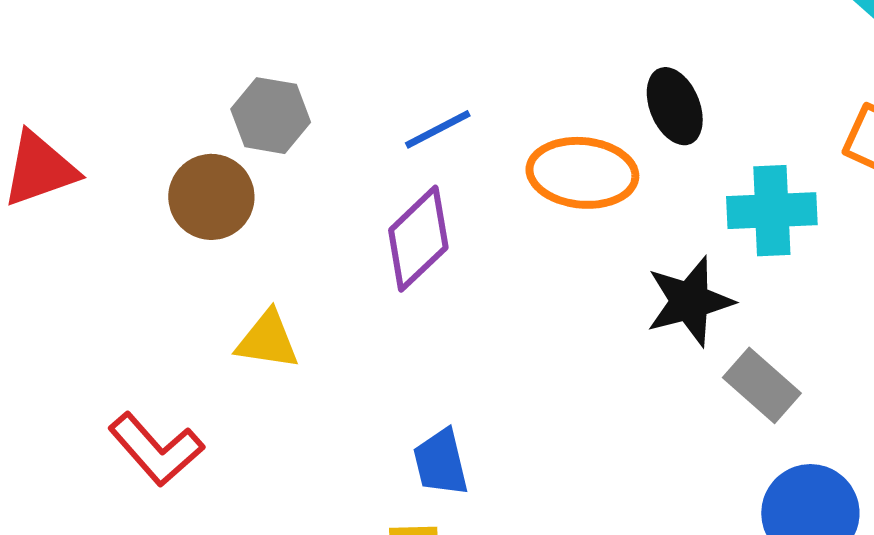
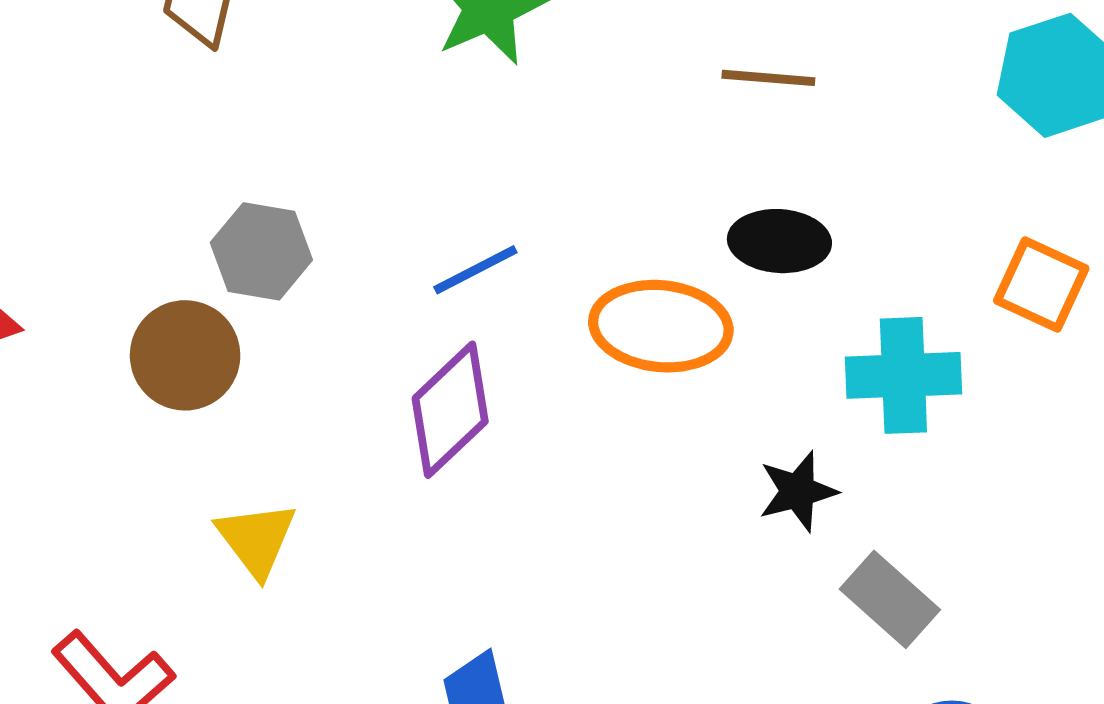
black ellipse: (675, 106) -> (779, 241), turned -64
black star: (690, 301) -> (798, 491), size x0.7
yellow triangle: (268, 340) -> (256, 539), turned 44

